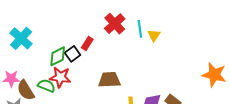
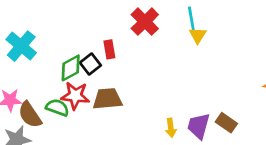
cyan line: (140, 29) -> (191, 18), moved
red rectangle: (87, 43) -> (109, 49), turned -40
brown trapezoid: (109, 80) -> (107, 99), moved

